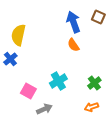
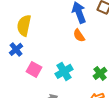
pink square: (28, 91) -> (34, 69), moved

